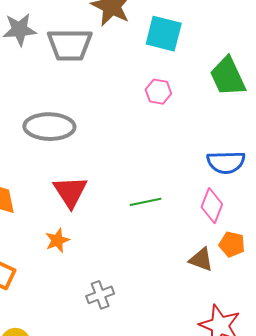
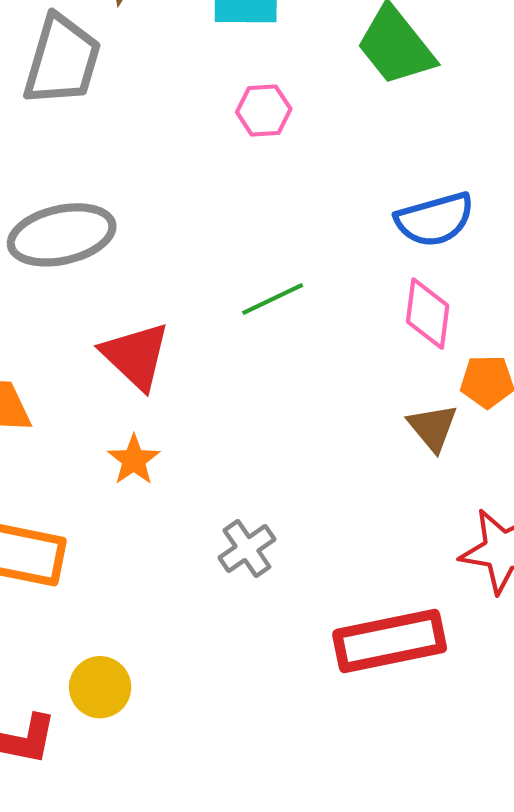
gray trapezoid: (70, 45) -> (62, 60), turned -60
green line: (146, 202) -> (273, 299), moved
brown triangle: (201, 260) -> (433, 428), turned 44

